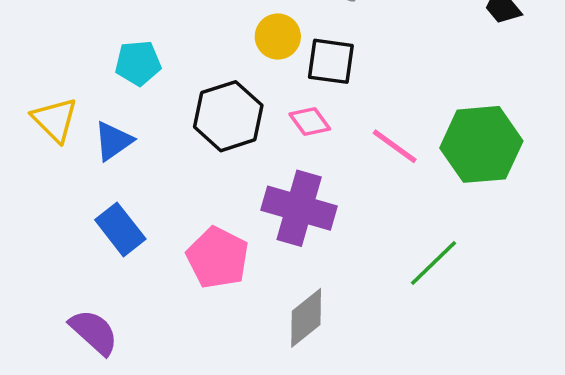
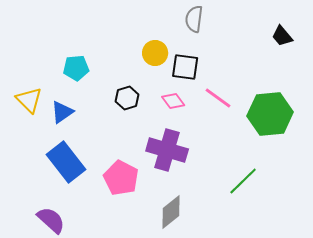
black hexagon: (228, 116) -> (127, 98), size x0.6
pink line: (395, 146) -> (218, 98), moved
blue rectangle: (120, 229) -> (66, 162), size x1.4

